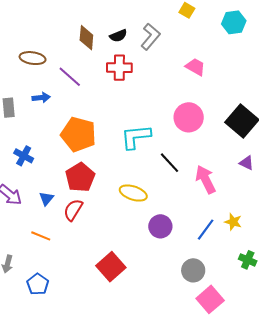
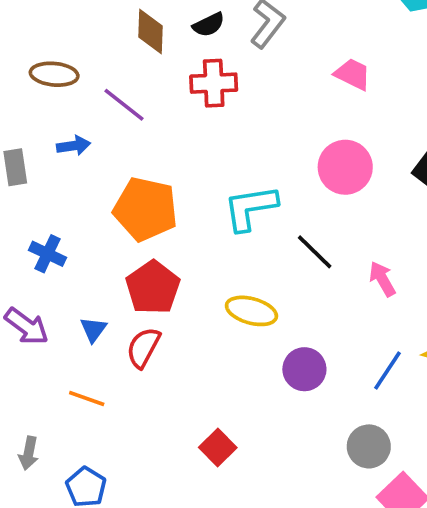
pink arrow: (206, 179) -> (382, 279), size x0.7
red square: (111, 267) -> (218, 448), size x0.7

